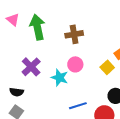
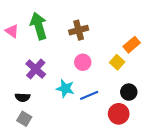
pink triangle: (13, 20) -> (12, 31), moved
cyan star: (60, 78) -> (65, 89), moved
blue line: (78, 106) -> (89, 95), moved

